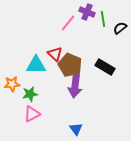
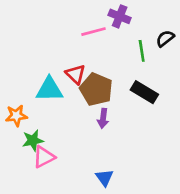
green line: (103, 19) -> (142, 51), moved
pink line: (68, 23) -> (93, 32), turned 36
purple arrow: (75, 86) -> (103, 118), size x0.6
green star: (30, 94) -> (33, 140), moved

